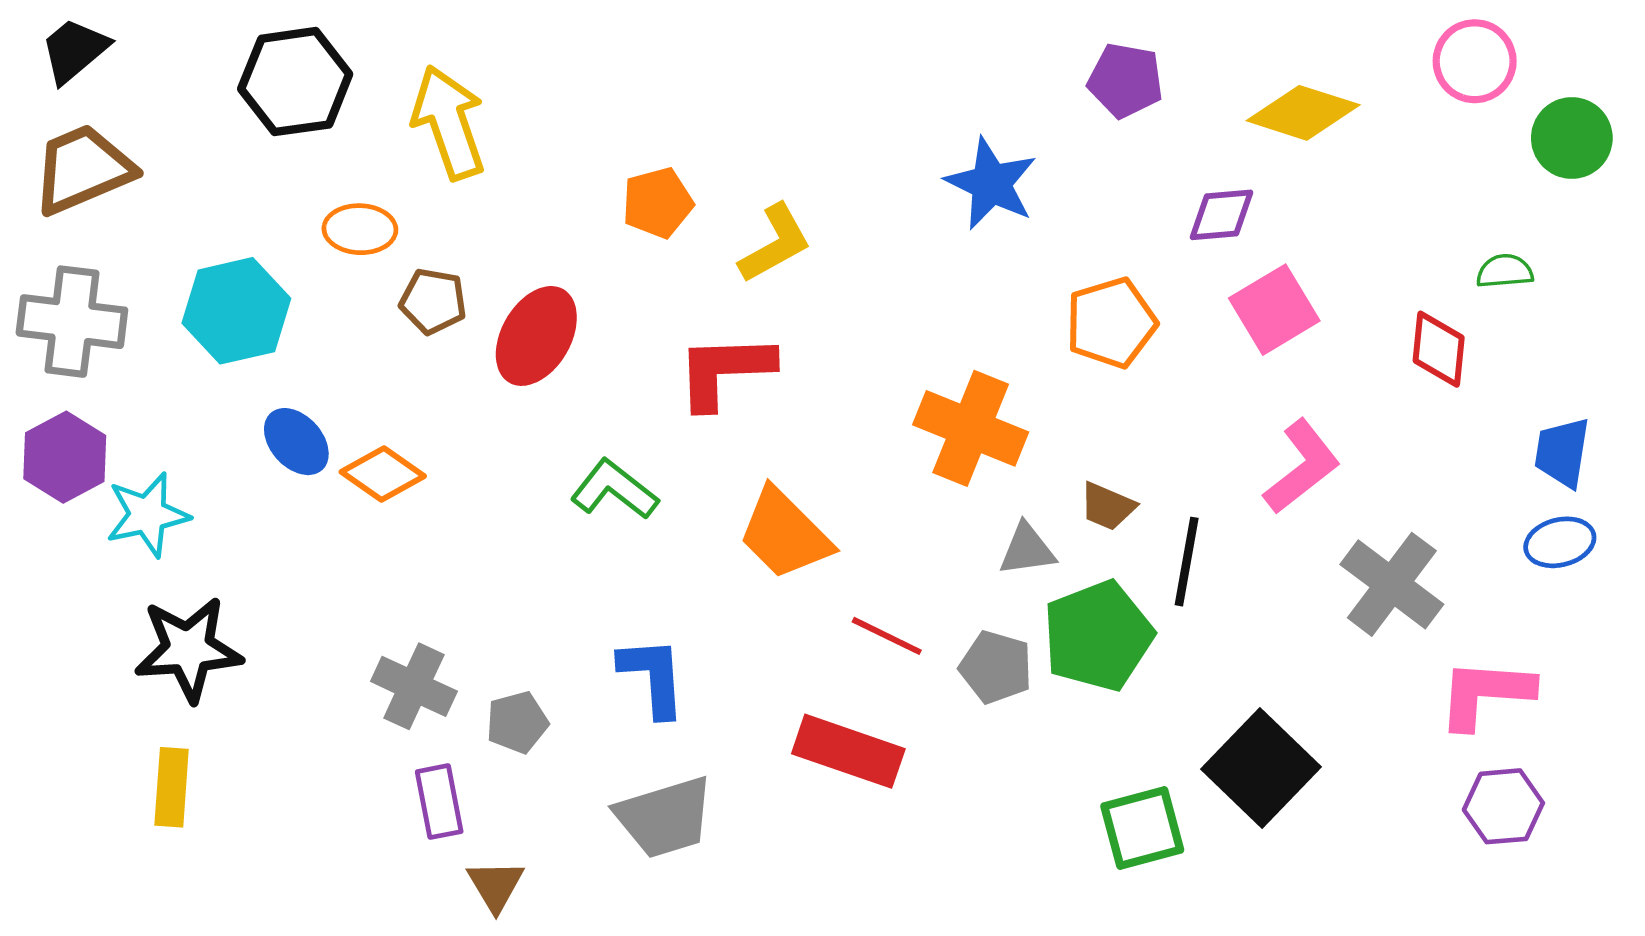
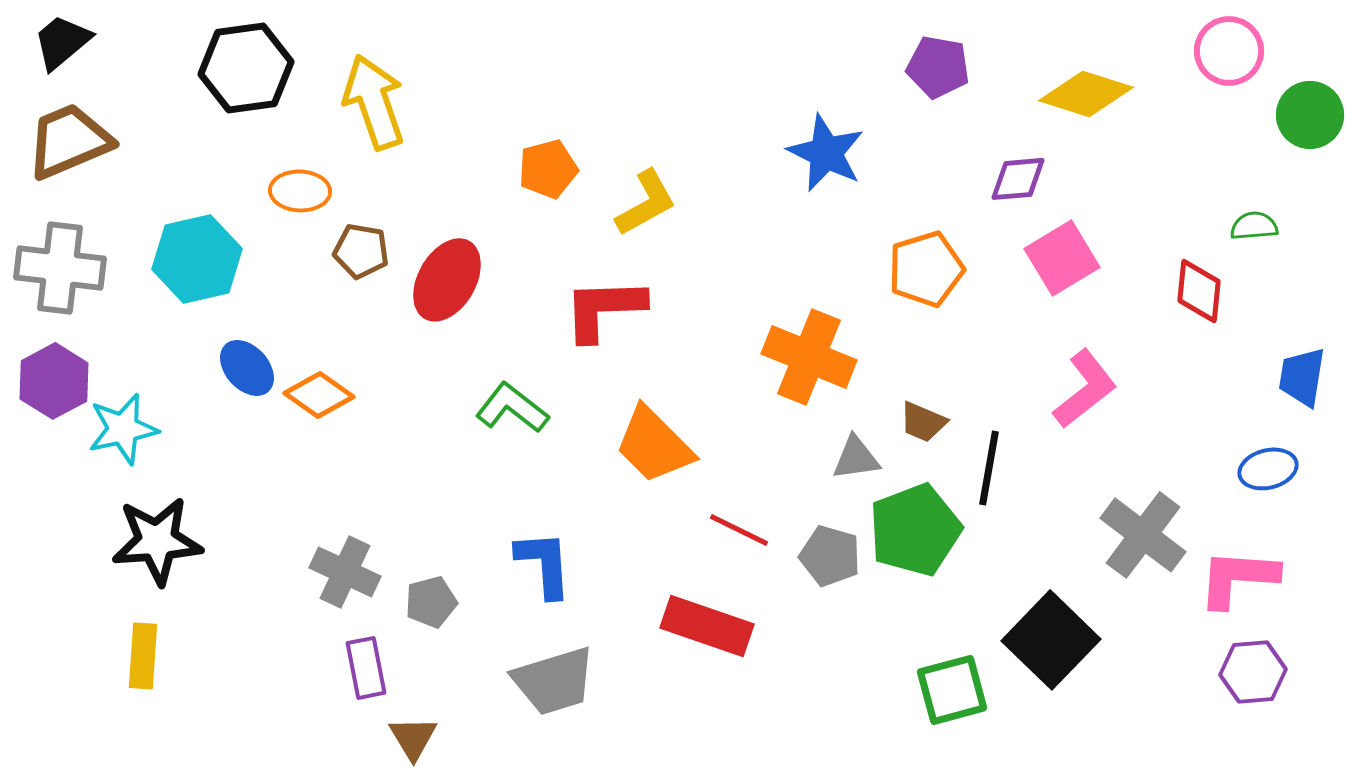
blue ellipse: (1560, 542) -> (1268, 469), moved
gray cross: (1392, 584) -> (1143, 535), moved

